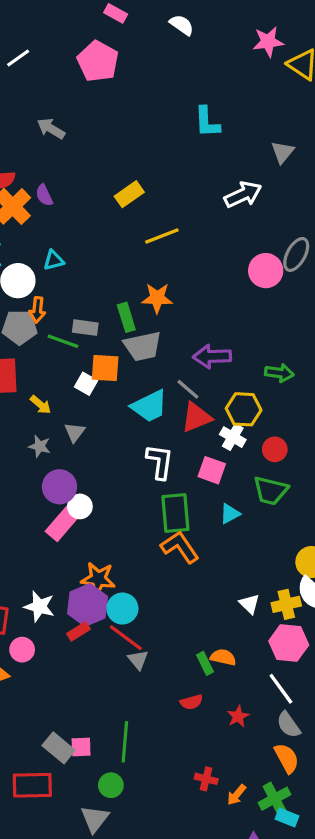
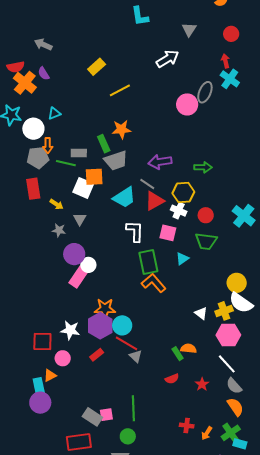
gray arrow: (51, 129) -> (43, 44), moved
white square: (86, 384) -> (83, 188), size x1.5
red rectangle: (78, 631) -> (97, 355), moved

